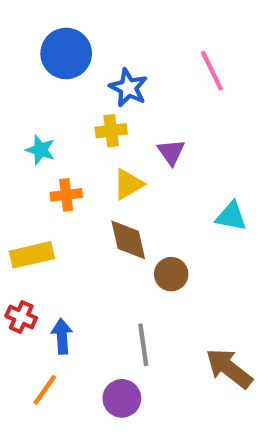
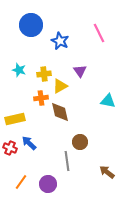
yellow cross: (111, 131) -> (44, 74), moved
orange cross: (66, 195) -> (41, 98), moved
brown circle: (171, 274) -> (80, 142), moved
blue arrow: (62, 336) -> (29, 143), moved, turned -42
brown arrow: (229, 368) -> (107, 172), size x0.7
purple circle: (122, 398) -> (48, 184), moved

